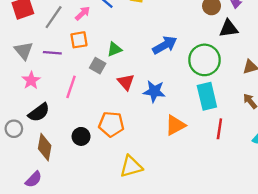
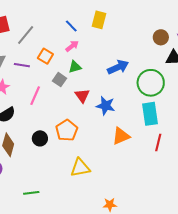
pink arrow: (83, 13) -> (72, 46), moved
orange square: (79, 40) -> (45, 56), turned 35
orange pentagon: (111, 124) -> (67, 130), turned 30

